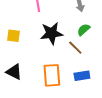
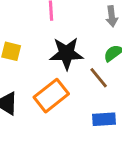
orange rectangle: (52, 75) -> (51, 96), moved, turned 50

